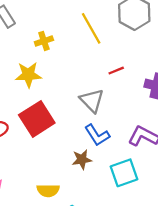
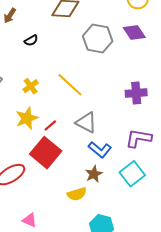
yellow line: (91, 28) -> (70, 85), moved
red line: (116, 71) -> (50, 125), moved
yellow semicircle: (48, 190) -> (77, 194), moved

